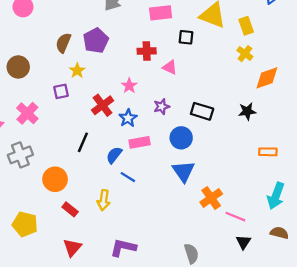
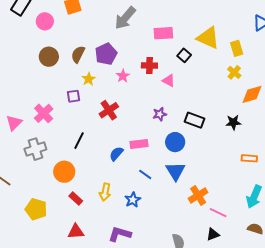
black square: (186, 37) -> (184, 55), turned 32
brown circle: (18, 67) -> (49, 57), moved
pink star: (129, 86) -> (123, 76), moved
blue star: (128, 118) -> (133, 200), moved
black line: (83, 142) -> (79, 141), moved
blue line: (128, 177) -> (145, 174), moved
black triangle: (243, 242) -> (213, 234), moved, turned 32
red triangle: (72, 248) -> (76, 231), turned 42

